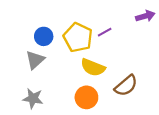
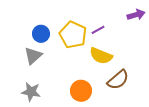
yellow semicircle: (93, 67) -> (101, 56), moved

